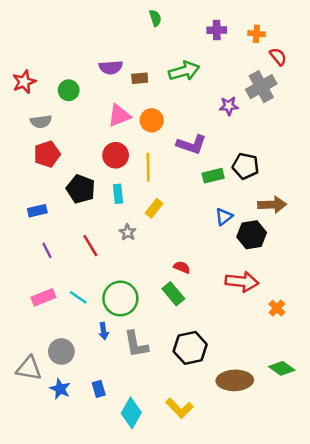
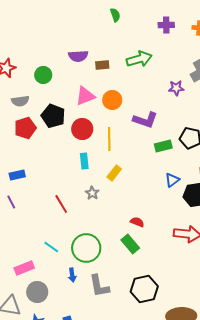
black pentagon: (81, 189) -> (53, 116), moved
purple line: (47, 250) -> (11, 202), moved
pink rectangle: (43, 297) -> (24, 268), moved

